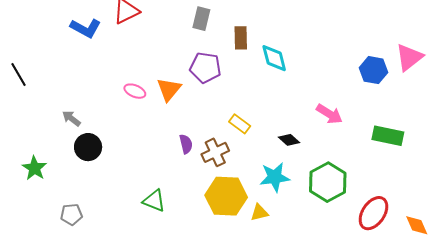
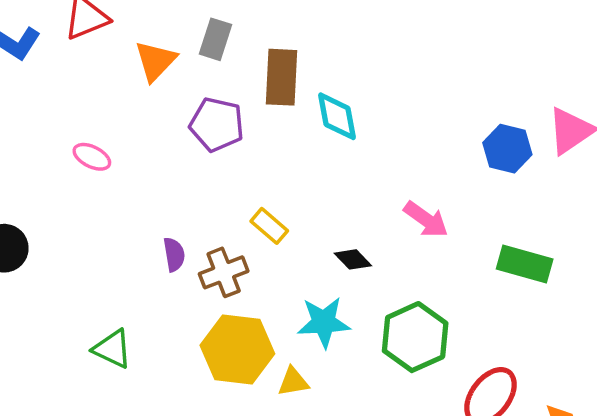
brown rectangle: (241, 38) -> (281, 77), size x1.4
orange triangle: (169, 89) -> (155, 61), moved

